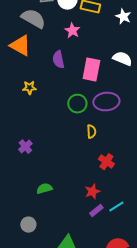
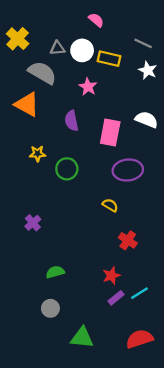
green circle: (77, 104) -> (67, 169), moved
yellow semicircle: (91, 132) -> (110, 205), turned -56
gray circle: (28, 225) -> (50, 308), moved

